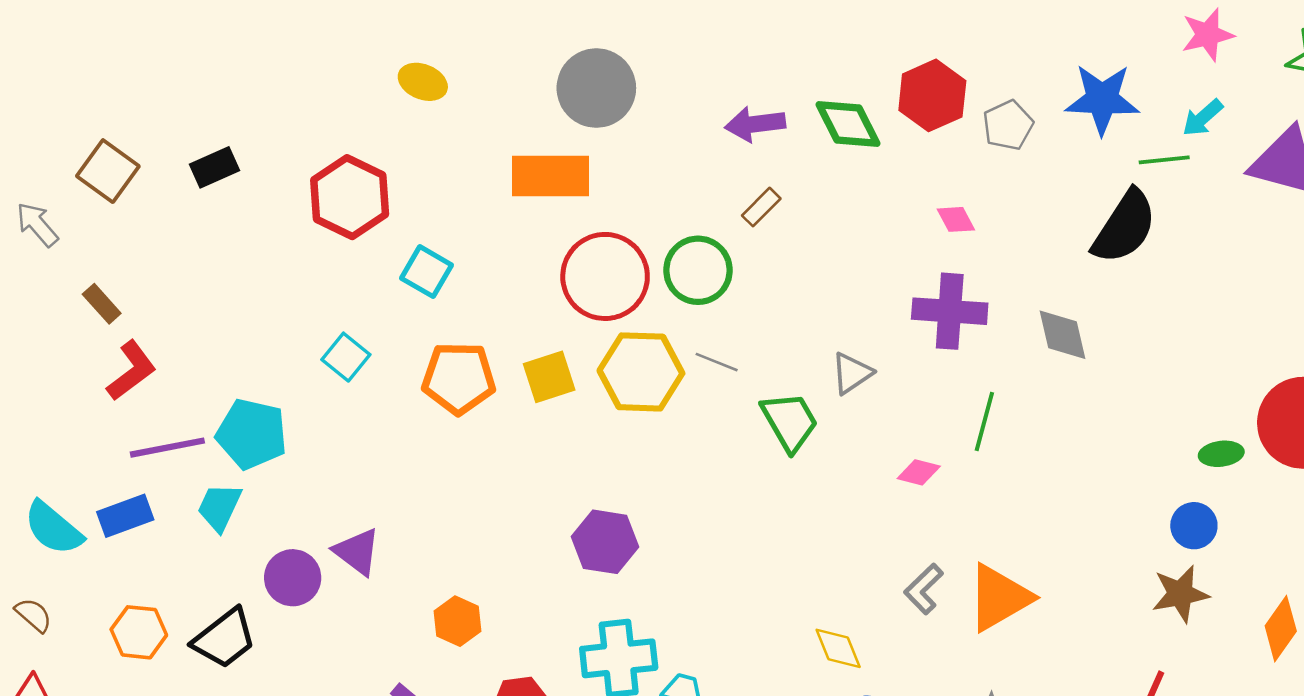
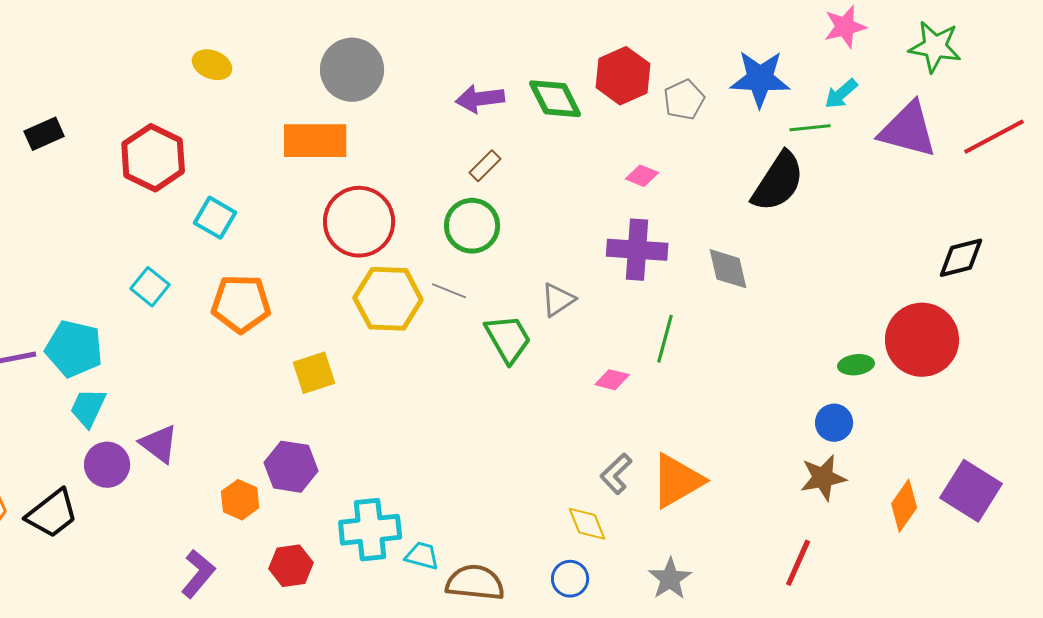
pink diamond: (956, 219) -> (642, 176), turned -40
green circle: (698, 270) -> (472, 226), moved
yellow square: (549, 377) -> (314, 373), moved
cyan trapezoid: (219, 507) -> (88, 408), moved
purple hexagon: (605, 542) -> (291, 467), moved
yellow diamond: (838, 648) -> (587, 524), moved

